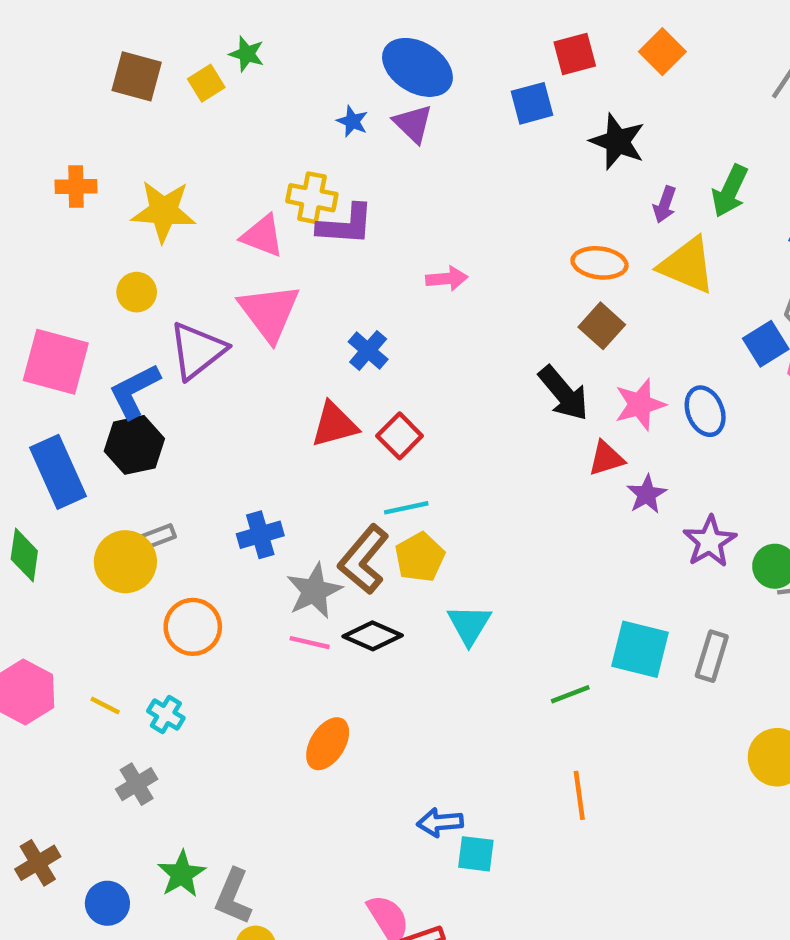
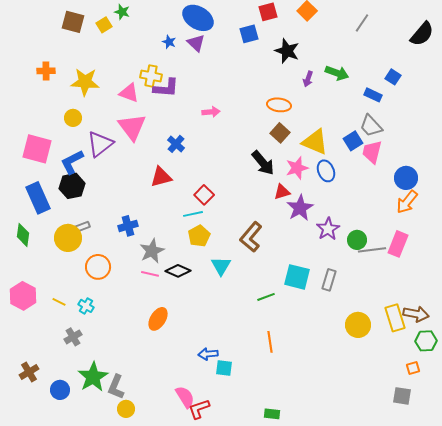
green arrow: (730, 191) -> (337, 73), turned -95
yellow triangle: (687, 265) -> (315, 142), moved
red square: (400, 436) -> (204, 195), moved
purple star: (647, 494) -> (300, 208), size x1.5
brown L-shape: (364, 559) -> (251, 237), moved
green star: (182, 874) -> (93, 377), size x1.4

